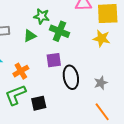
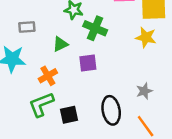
green triangle: (30, 36) -> (60, 44), moved
black ellipse: (71, 77) -> (111, 110), moved

